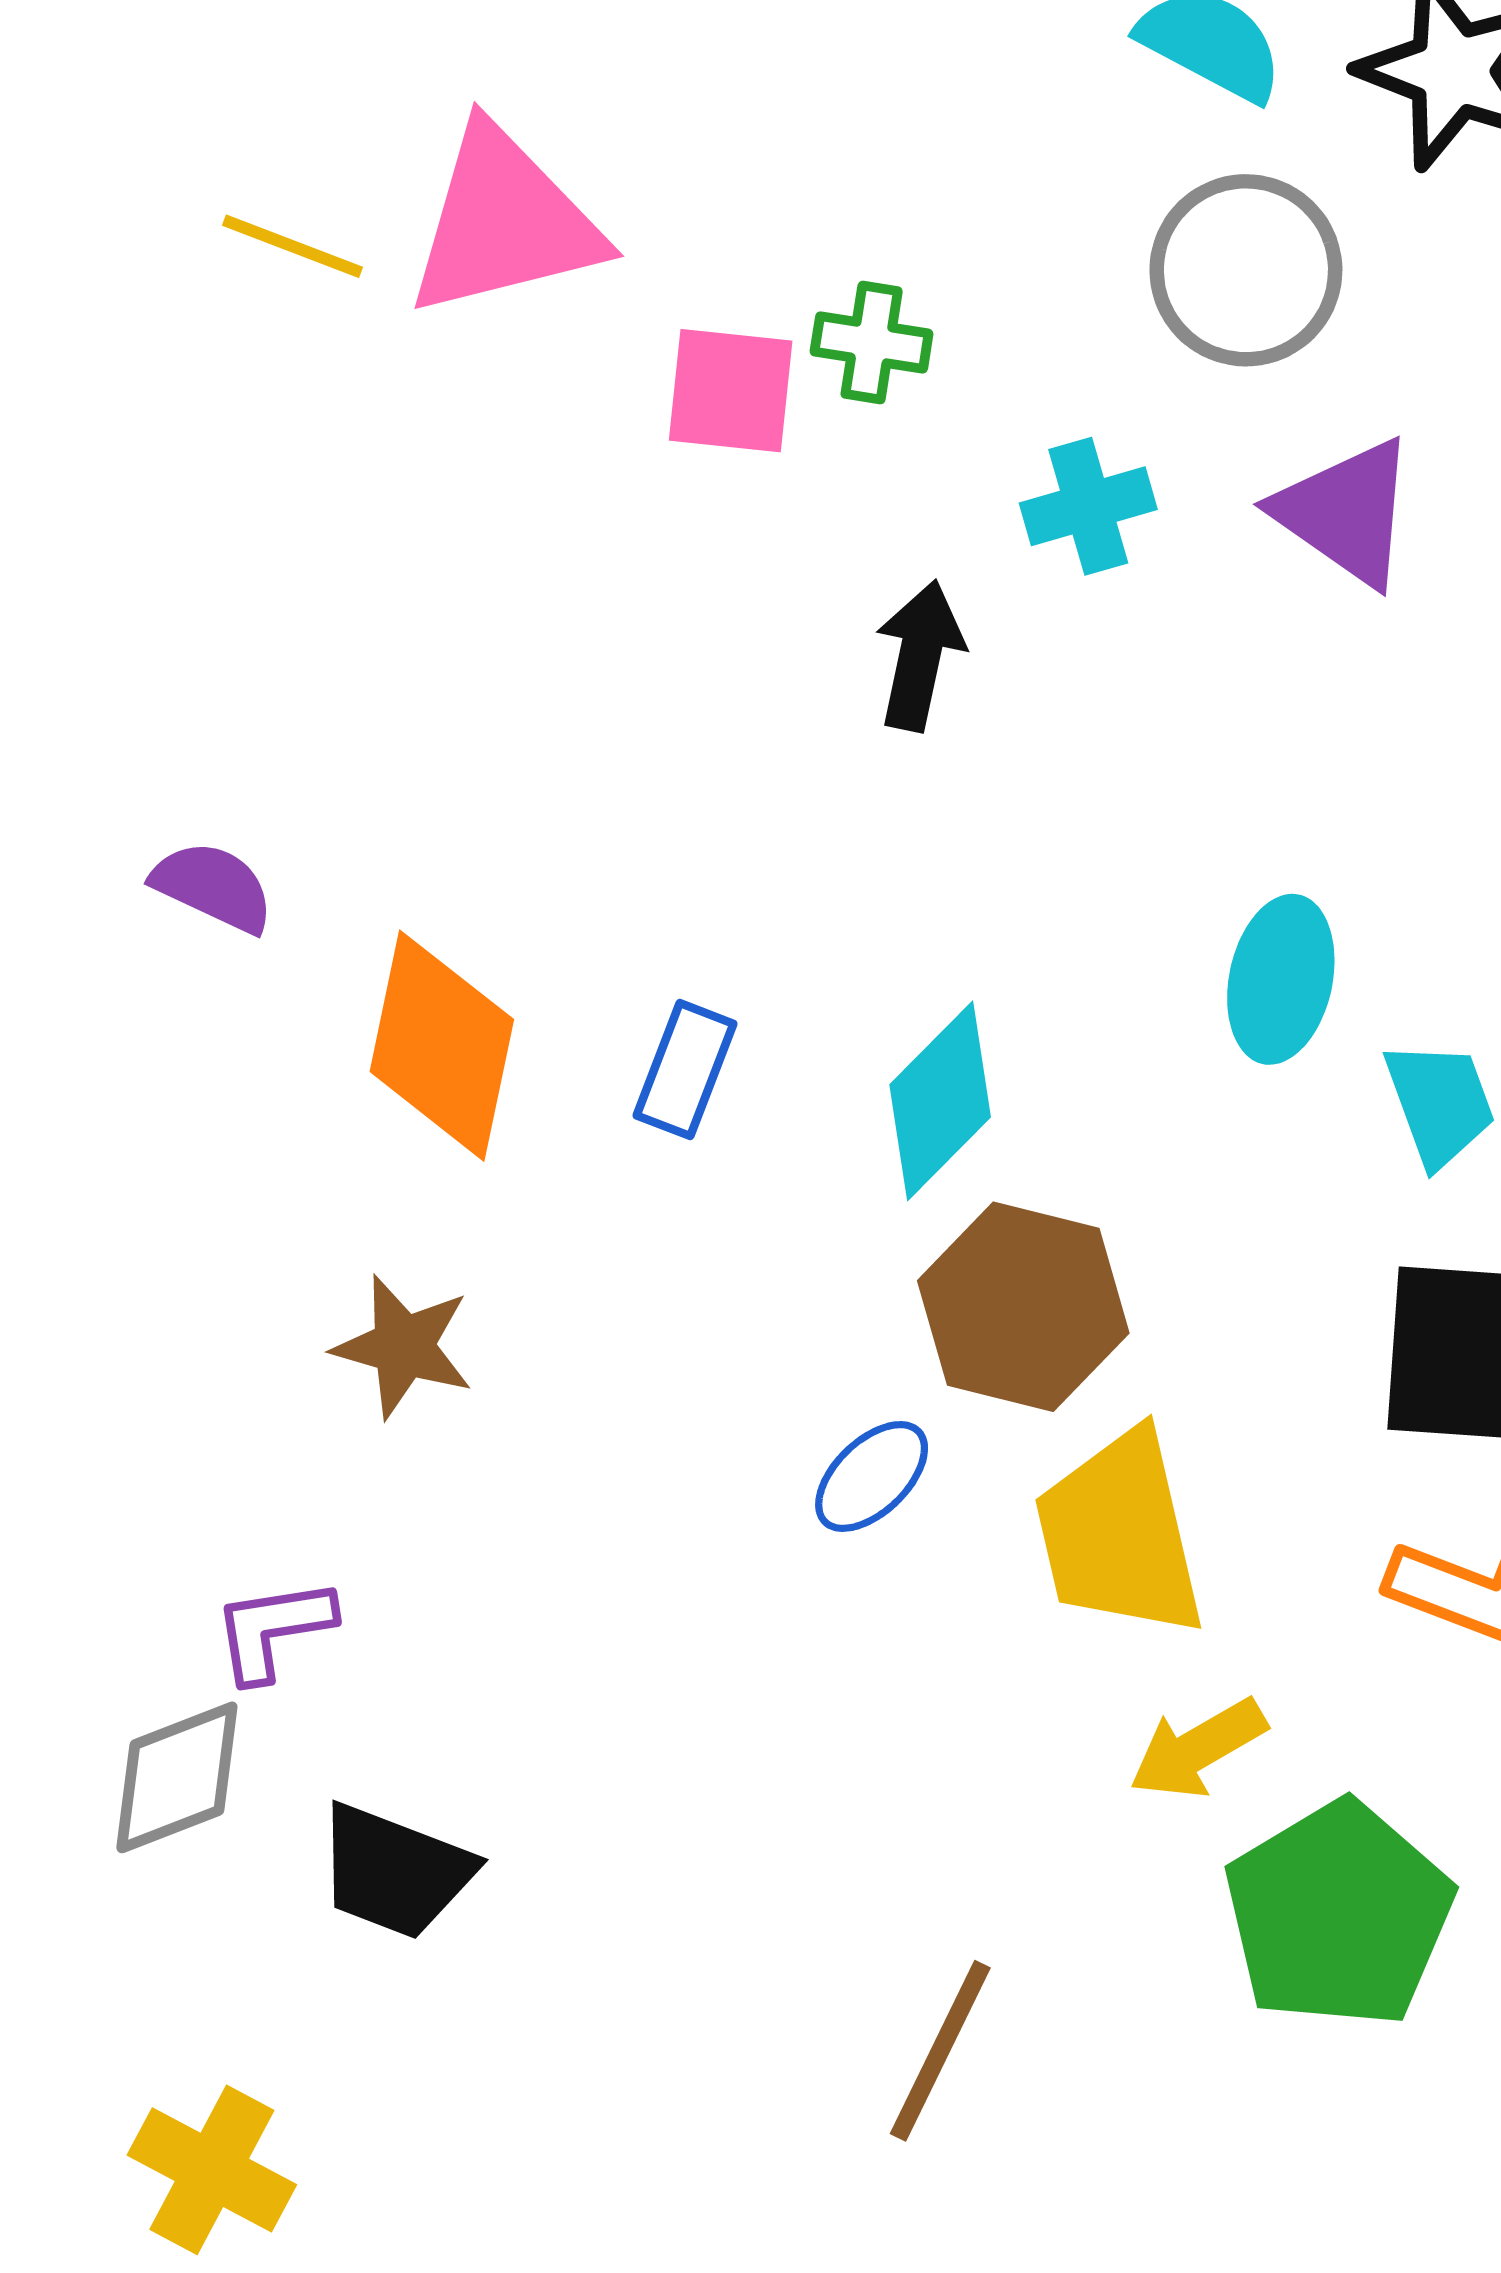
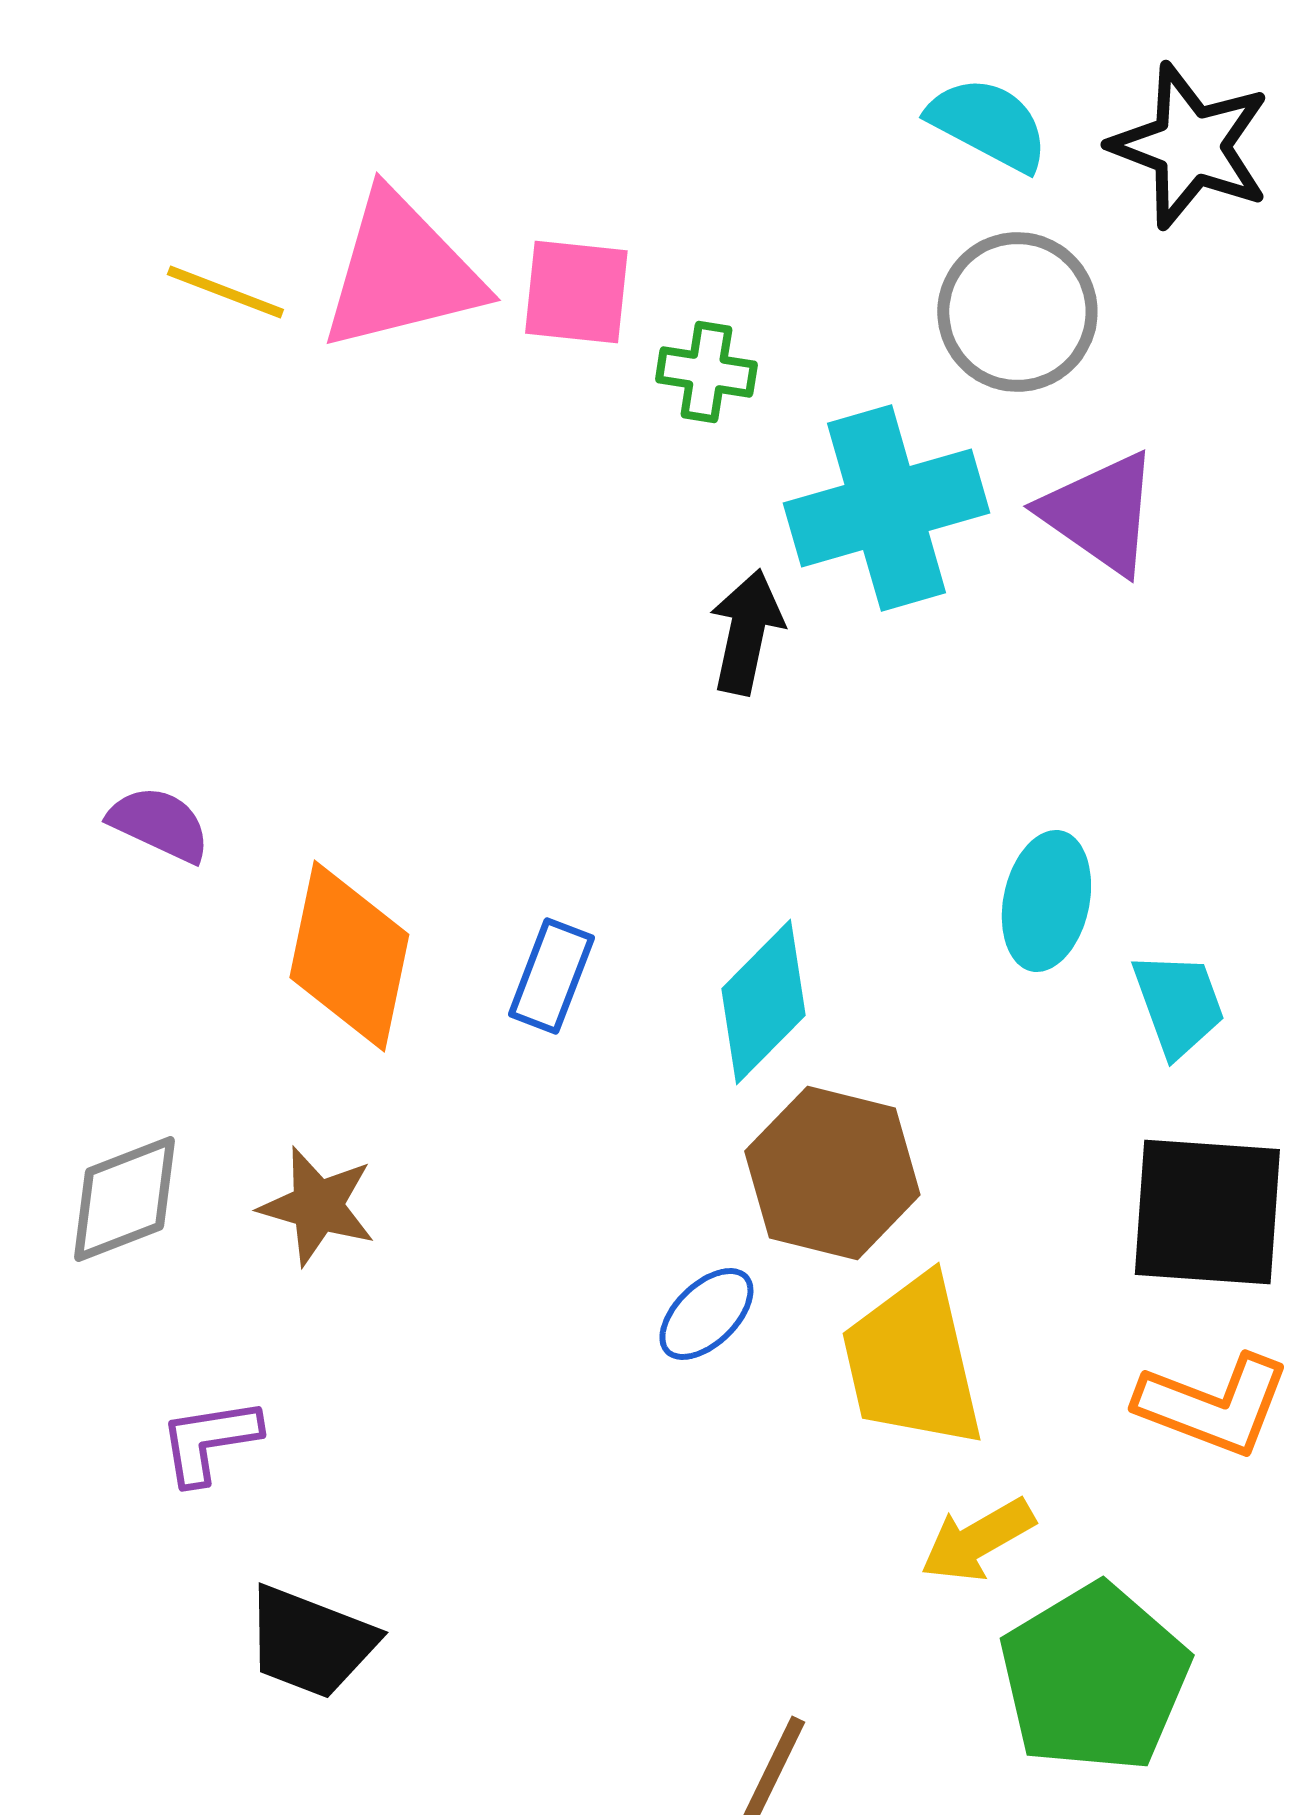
pink square: (731, 391) -> (576, 292), moved
cyan cross: (1088, 506) -> (886, 508), size x1.8
gray diamond: (177, 1777) -> (124, 1199), moved

